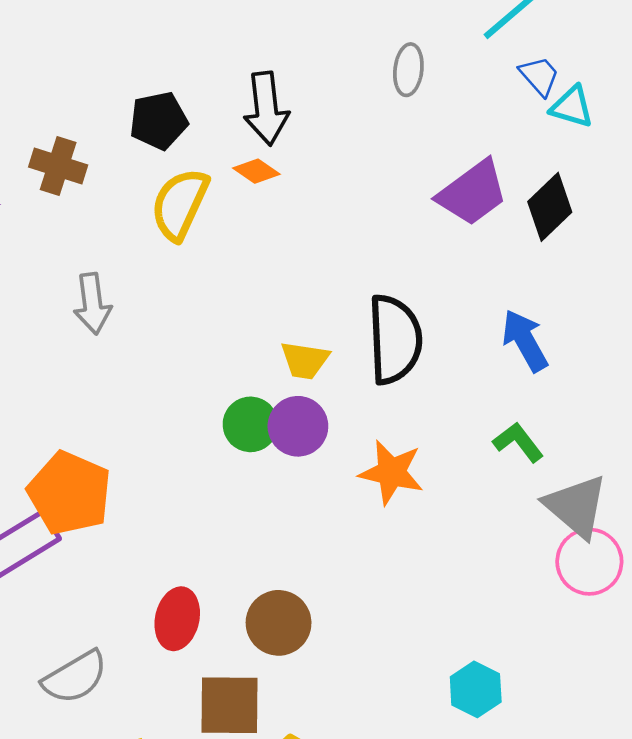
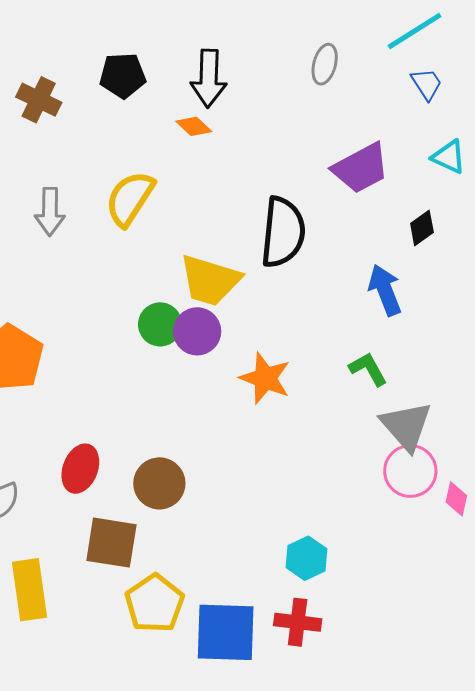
cyan triangle: (572, 107) -> (449, 157), moved
yellow semicircle: (180, 204) -> (130, 198), moved
black diamond: (550, 207) -> (422, 228), moved, size x0.7
black semicircle: (395, 339) -> (283, 232), moved
yellow trapezoid: (305, 360) -> (210, 280), size x1.6

